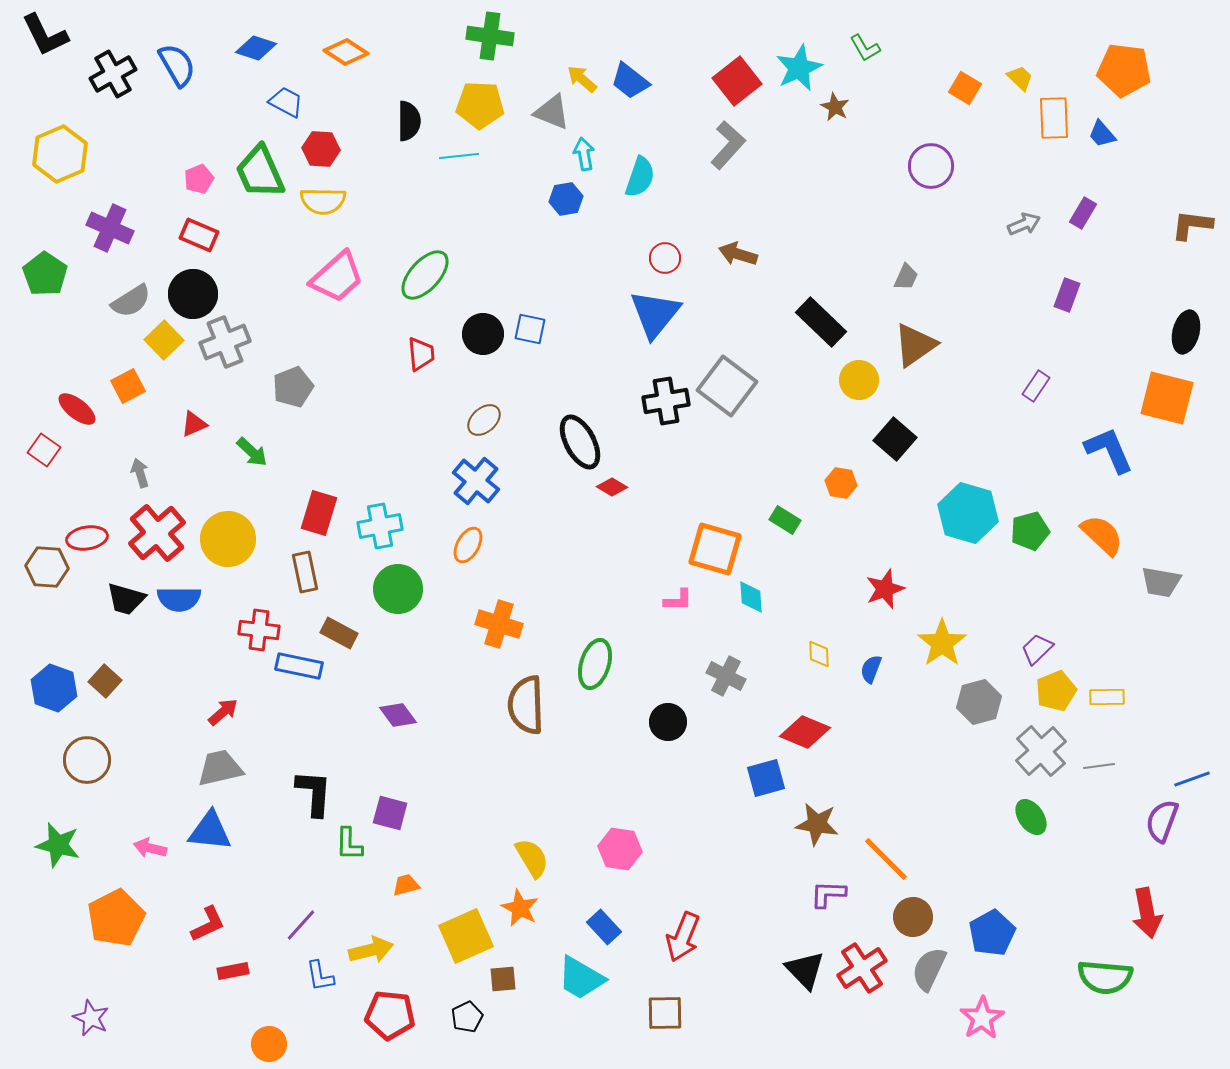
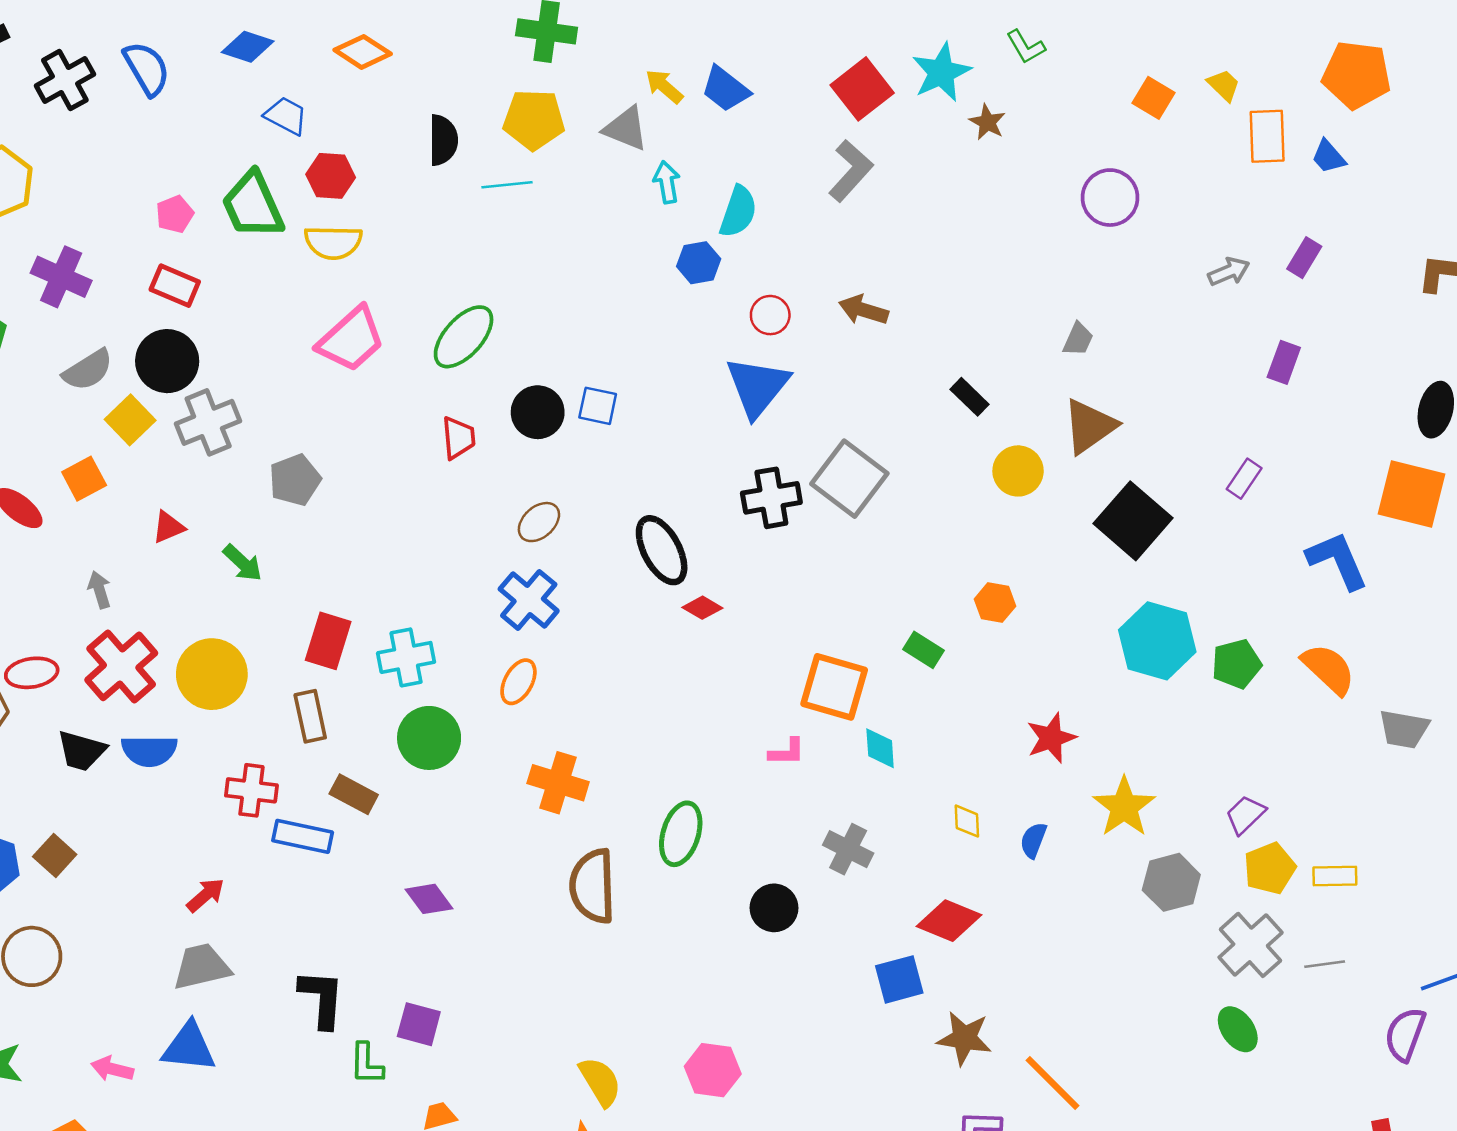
blue hexagon: (566, 199) -> (699, 263), moved
black rectangle: (821, 322) -> (969, 397), size x0.6
black square: (895, 439) -> (1133, 521), moved, size x1.4

